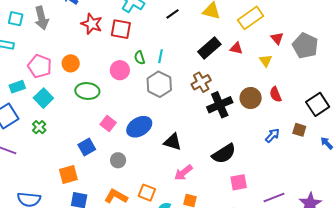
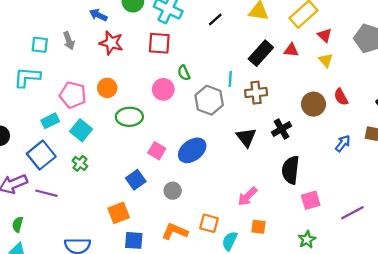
gray arrow: (42, 18) -> (69, 41), size x0.7
red star: (92, 24) -> (111, 43), moved
red triangle: (277, 38) -> (325, 35), moved
cyan line: (161, 56) -> (230, 79), moved
brown cross: (201, 82) -> (256, 93), turned 30
black cross: (220, 105) -> (282, 129), moved, size x0.7
black triangle: (173, 142) -> (246, 137), moved, turned 42
black semicircle: (224, 154) -> (291, 170), turned 135

